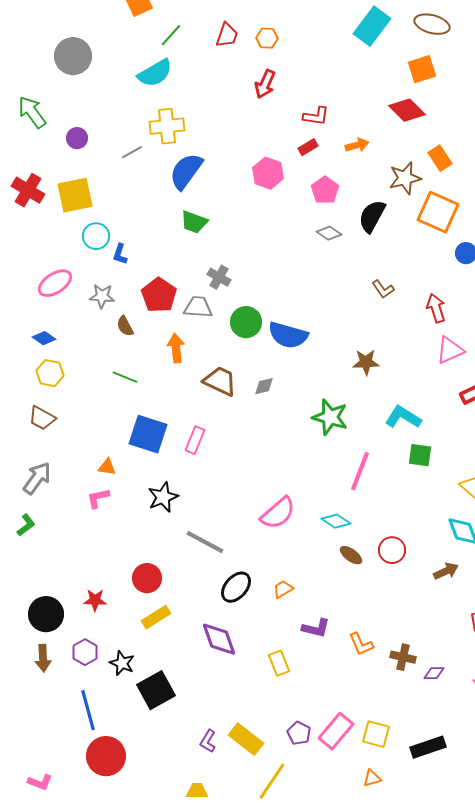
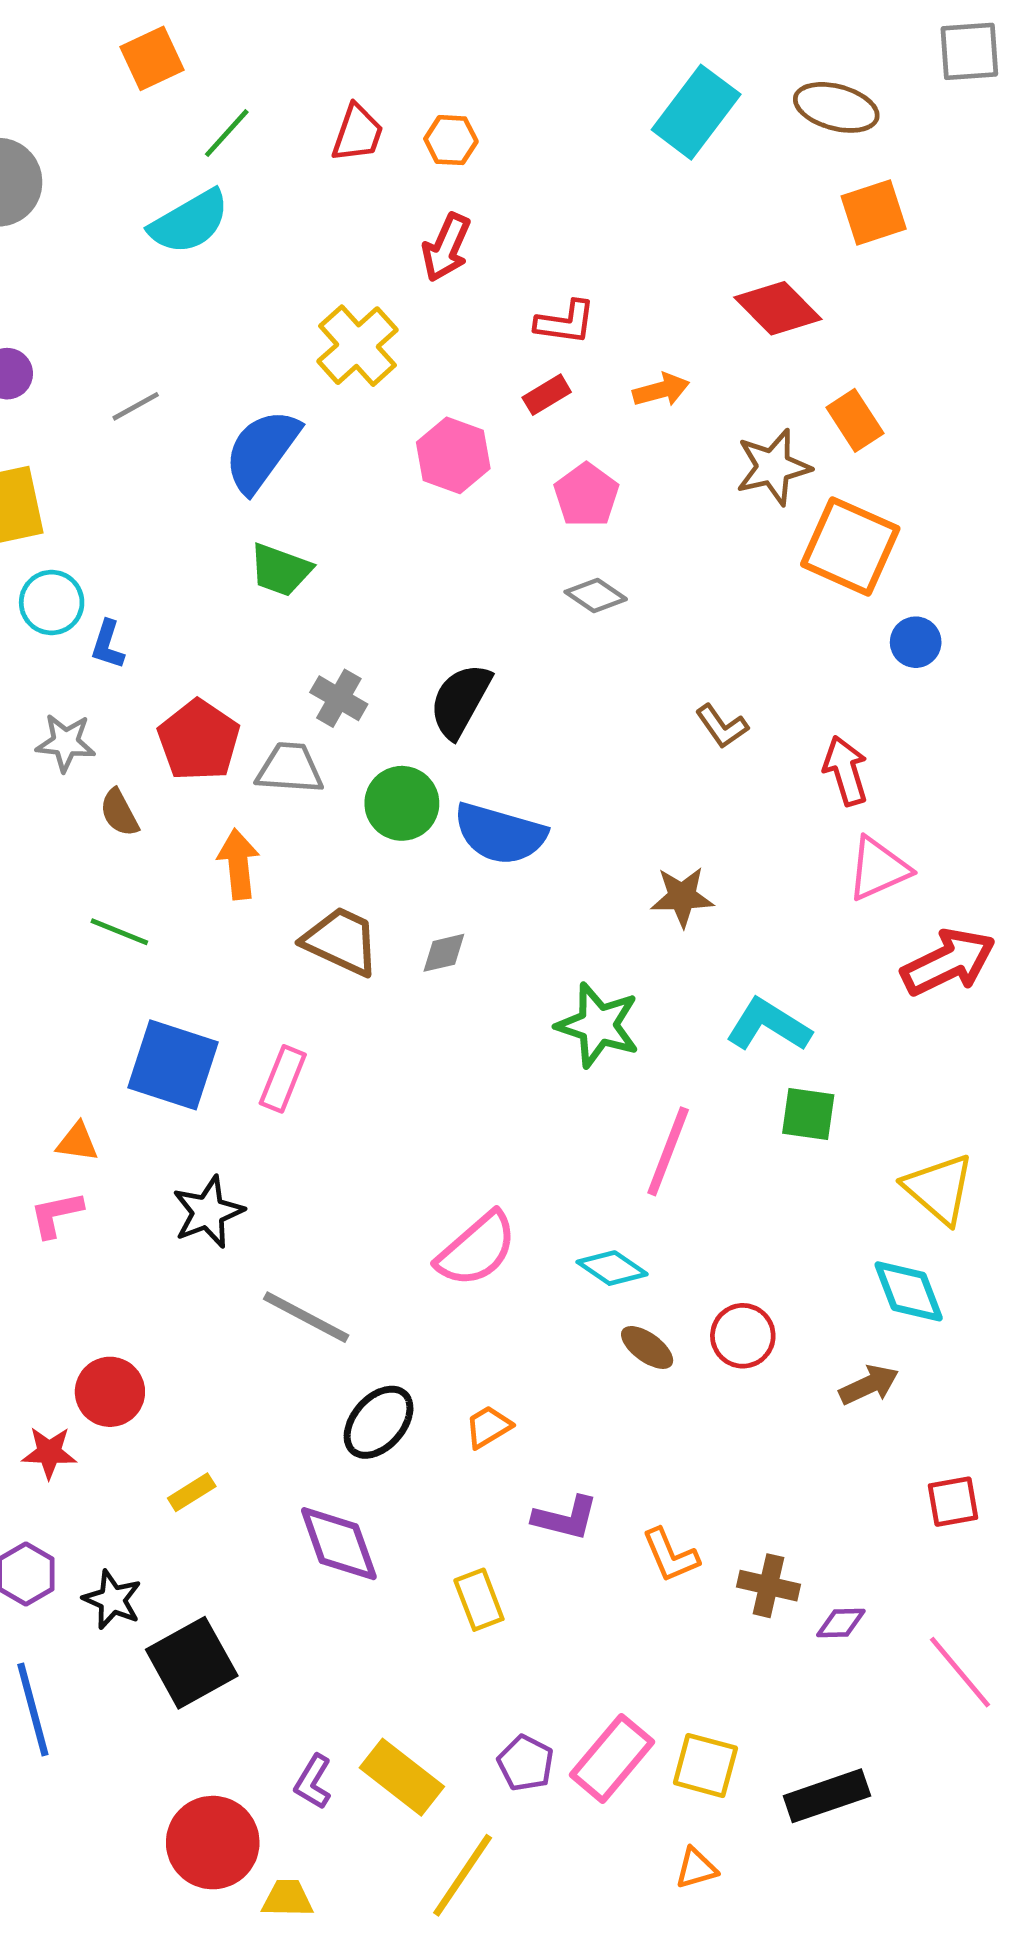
orange square: (422, 69) -> (874, 213), moved
yellow cross: (167, 126) -> (358, 346), moved, turned -36
black semicircle: (372, 216) -> (460, 701), moved
red circle: (147, 578) -> (110, 1392), moved
yellow rectangle: (156, 617) -> (192, 1492), size x0.7
red circle: (106, 756) -> (213, 1843), moved

